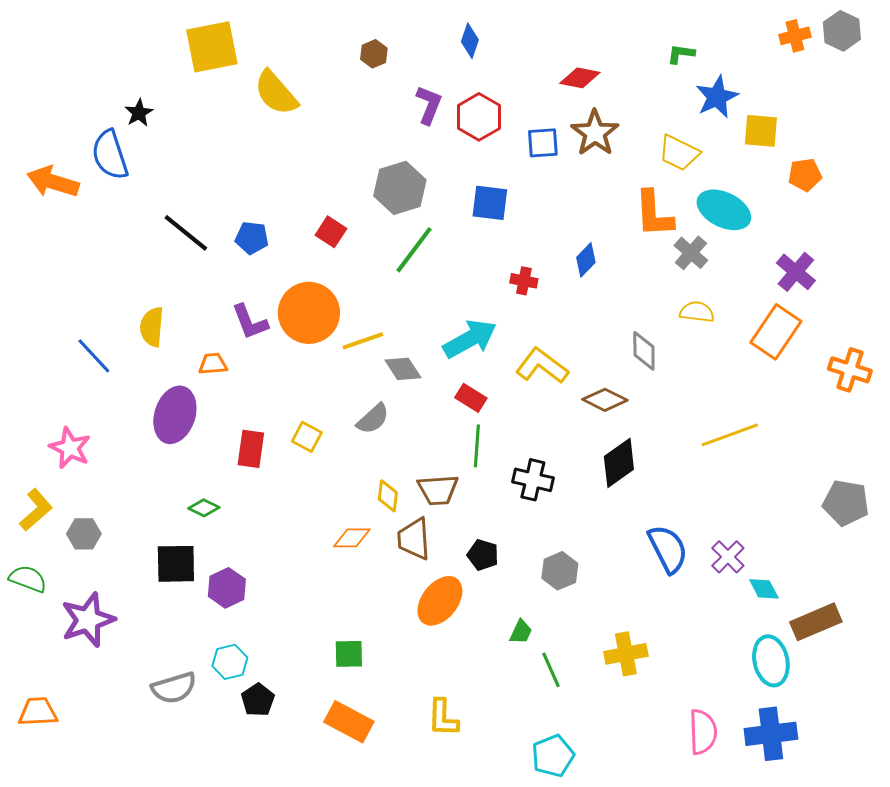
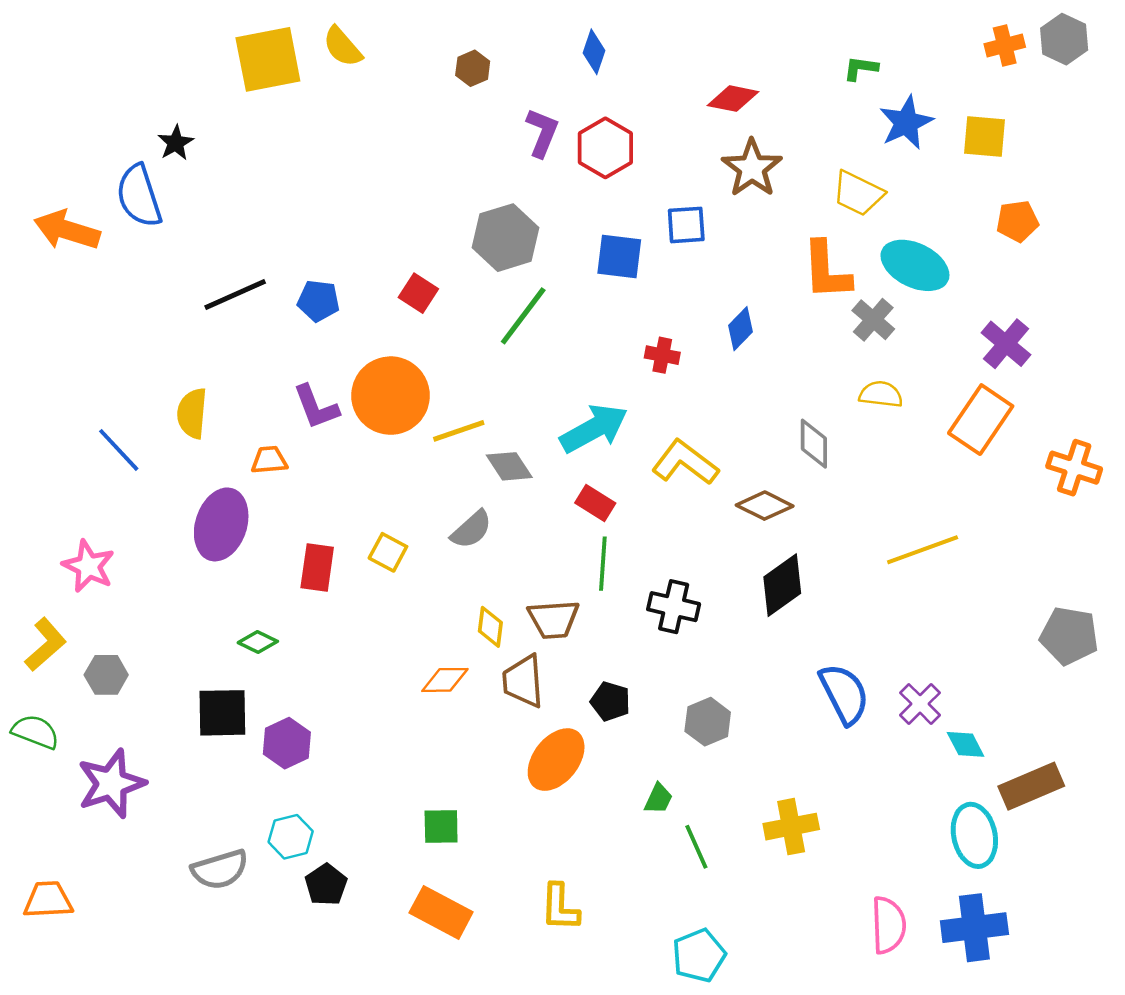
yellow semicircle: (276, 93) -> (342, 47), moved, size x0.7
yellow square: (761, 131) -> (984, 136), moved
blue square: (543, 143) -> (686, 225), moved
black line: (186, 233) -> (235, 294), turned -63

